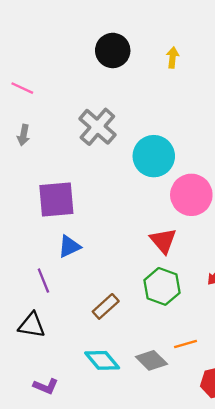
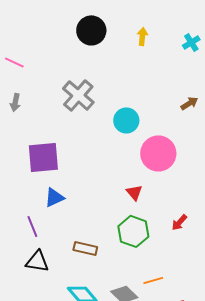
cyan circle: (154, 156) -> (126, 120), size x0.7
red triangle: (163, 241) -> (134, 192), size x0.7
brown rectangle: (106, 306) -> (85, 248), turned 55
black triangle: (32, 325) -> (37, 261), moved

